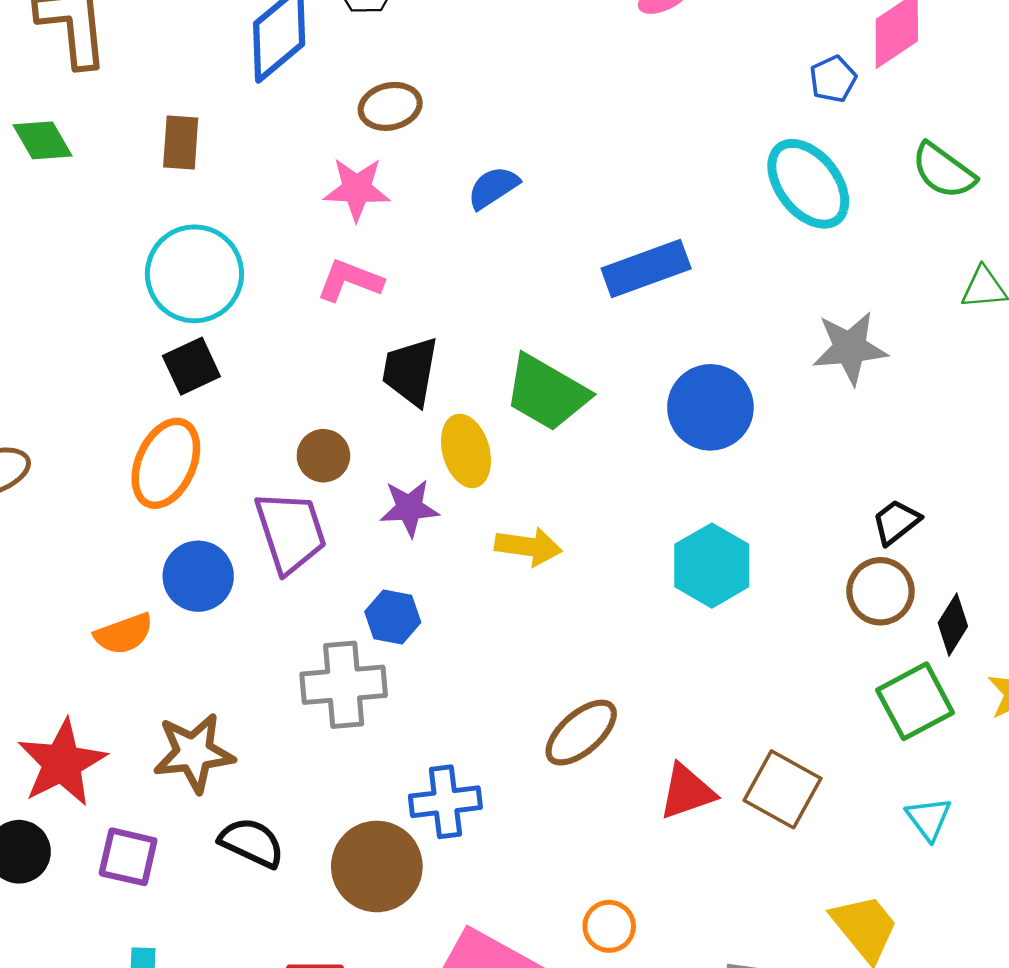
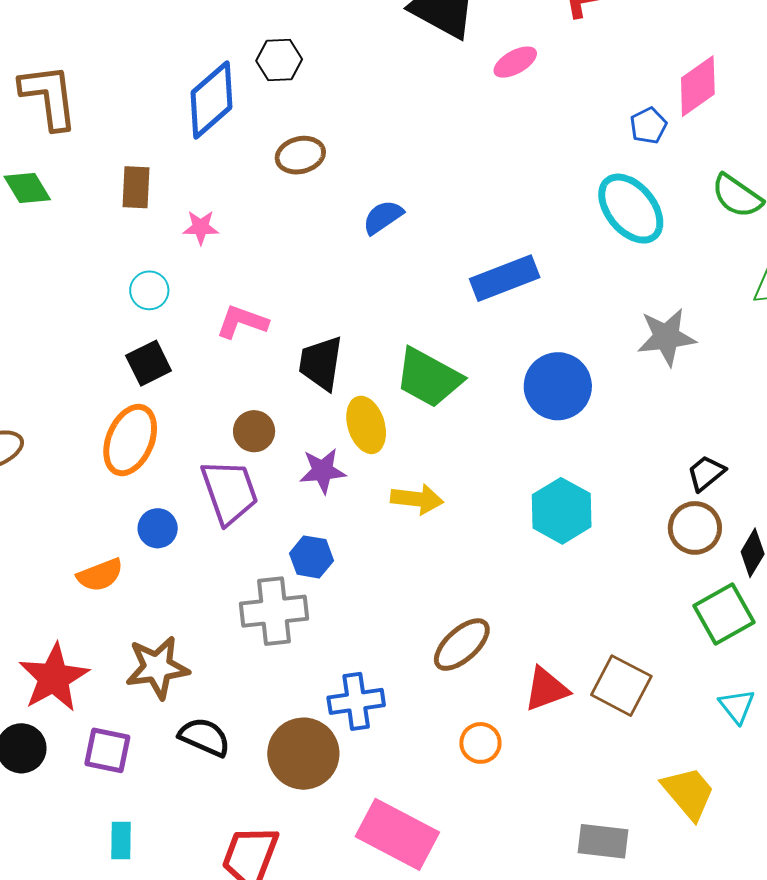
pink star: (357, 189) -> (201, 227), moved, size x0.7
cyan circle: (194, 274) -> (149, 290), size x0.5
pink L-shape: (350, 281) -> (242, 322), moved
blue circle: (198, 576) -> (158, 528), size x0.7
orange circle: (609, 926) -> (480, 743), moved

